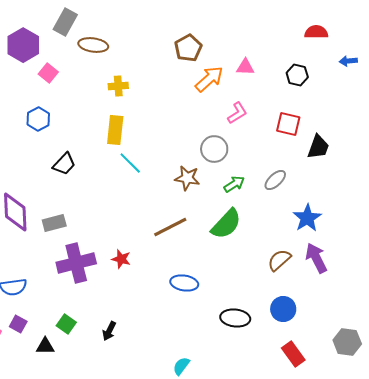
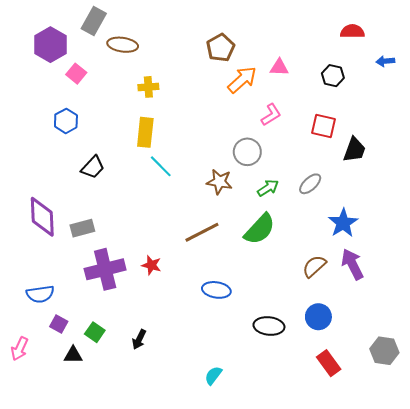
purple square: (18, 324) -> (59, 324), moved

